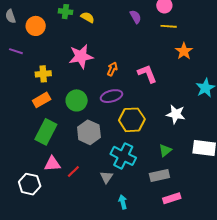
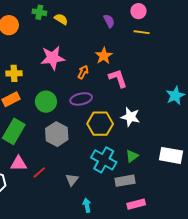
orange star: (184, 51) -> (104, 56), moved
white star: (176, 114) -> (130, 117), moved
cyan cross: (123, 156) -> (104, 160), moved

